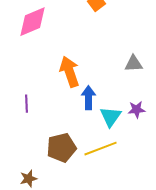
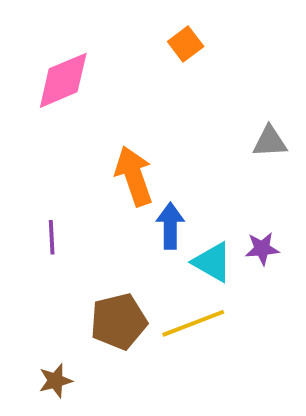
gray triangle: (134, 64) -> (270, 142), moved
cyan triangle: (110, 117) -> (212, 262), turned -35

